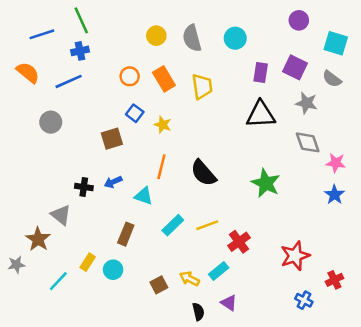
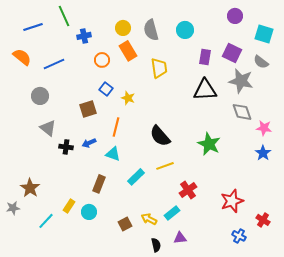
blue cross: (80, 51) -> (84, 36), moved
orange rectangle: (164, 79) -> (128, 51), moved
gray star: (306, 103) -> (241, 81), size x1.4
orange line: (161, 167) -> (116, 127), moved
gray triangle: (61, 215) -> (48, 128), moved
yellow line: (207, 225) -> (165, 166), moved
red cross: (334, 280) -> (263, 220), turned -32
purple triangle: (229, 303) -> (180, 238), turned -40

